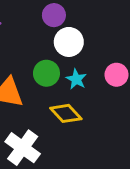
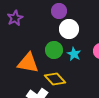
yellow diamond: (66, 113) -> (55, 79), moved

